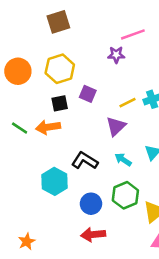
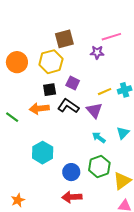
brown square: (58, 22) -> (64, 39), moved
purple triangle: (116, 126) -> (94, 110), turned -30
green line: (20, 128) -> (12, 117), moved
black L-shape: (85, 161) -> (68, 106), moved

